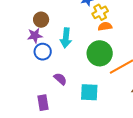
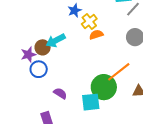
brown circle: (41, 20) -> (43, 47), moved
cyan arrow: (66, 38) -> (56, 40), moved, turned 66
green circle: (100, 53) -> (104, 87), moved

